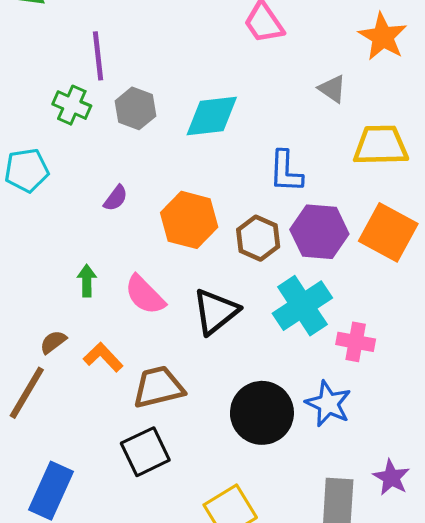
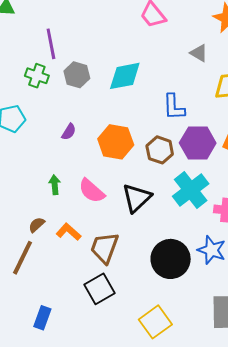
brown trapezoid: (158, 387) -> (105, 248), turned -52
blue rectangle: (51, 491) -> (42, 318), size x0.7

